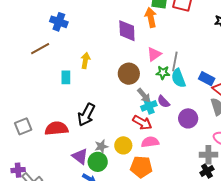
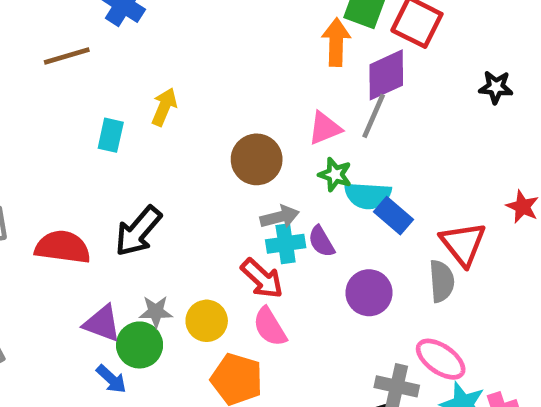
purple diamond: (127, 31) -> (386, 75), moved, turned 55
gray line: (175, 61) -> (374, 116), moved
cyan semicircle: (178, 78) -> (368, 196), turned -78
blue rectangle: (207, 79) -> (394, 216), moved
gray arrow: (144, 95) -> (280, 217), turned -77
pink semicircle: (150, 142) -> (270, 327), turned -126
purple triangle: (80, 156) -> (102, 323), turned -30

